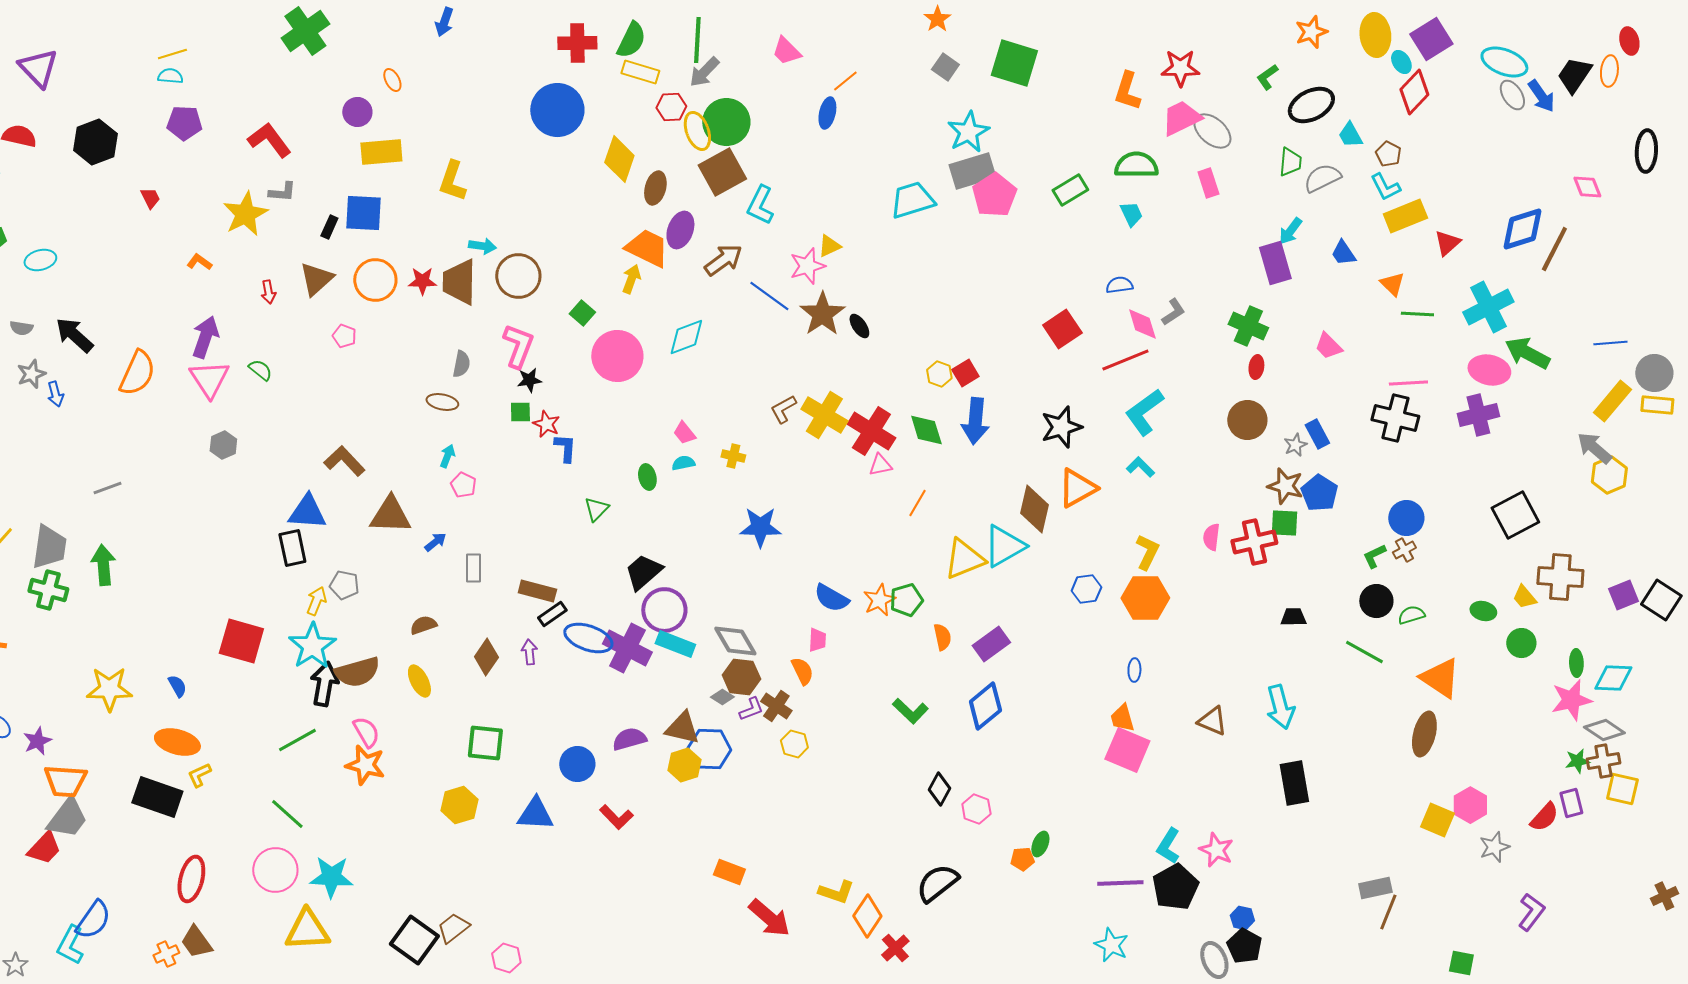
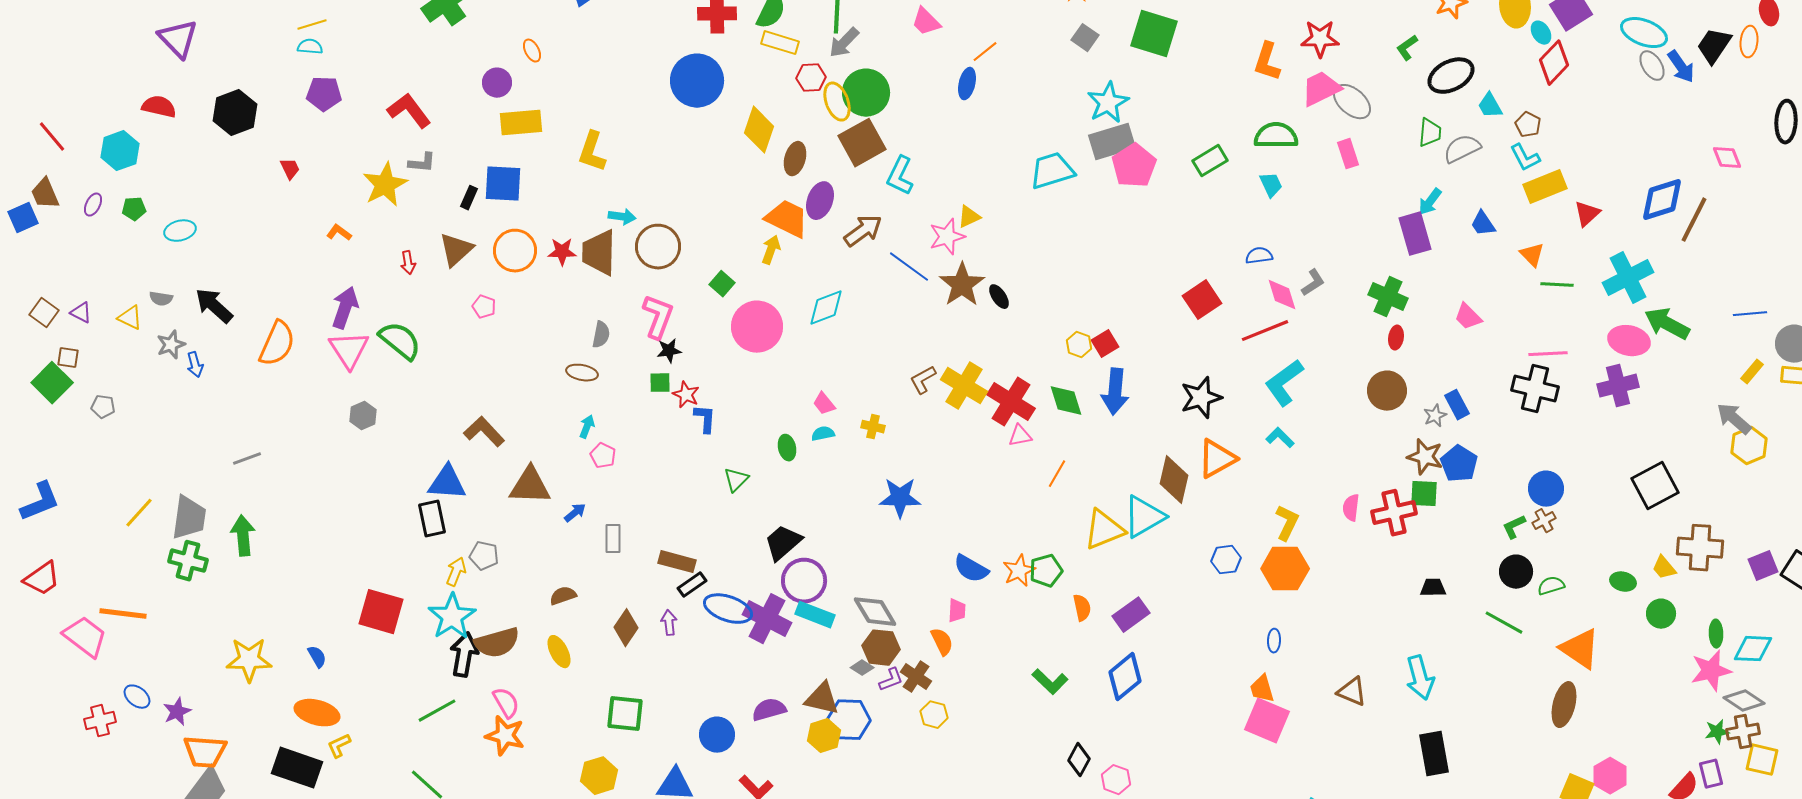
green semicircle: (260, 370) -> (400, 341), size x1.8
yellow rectangle: (1612, 401) -> (1752, 372), size x0.6

